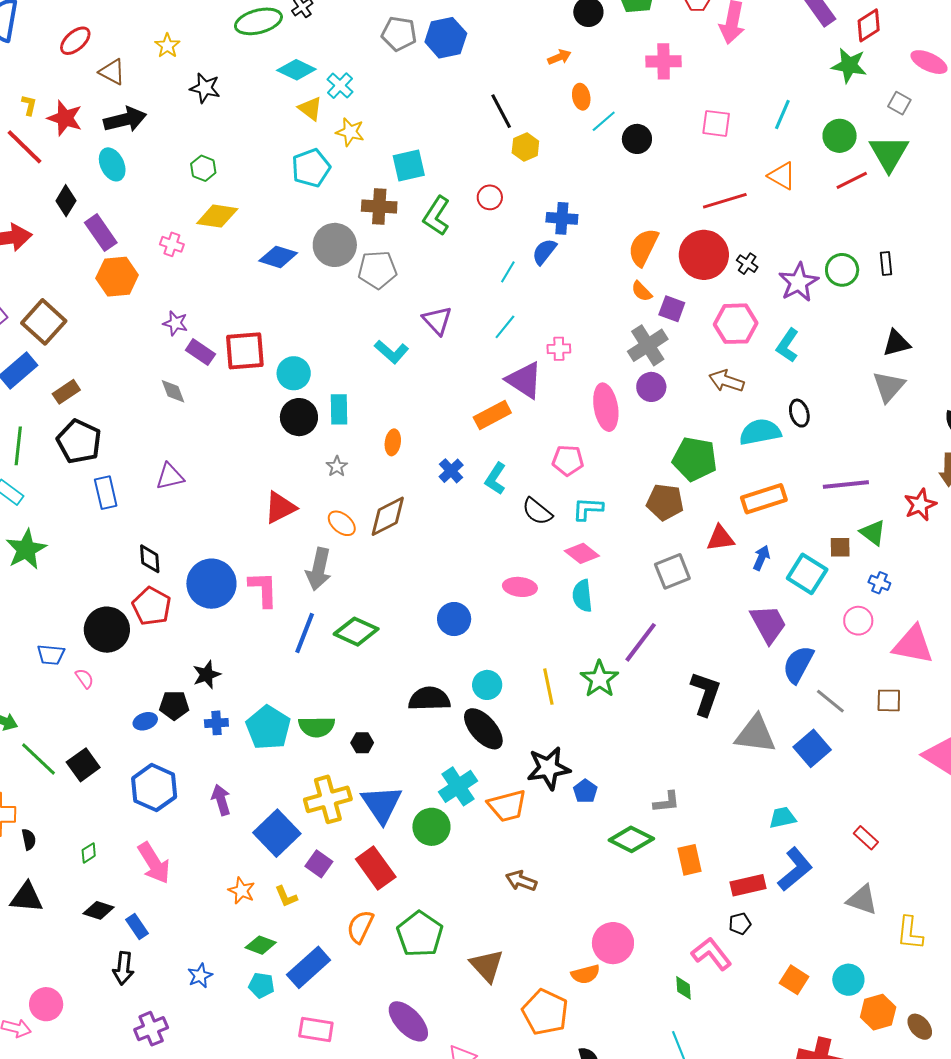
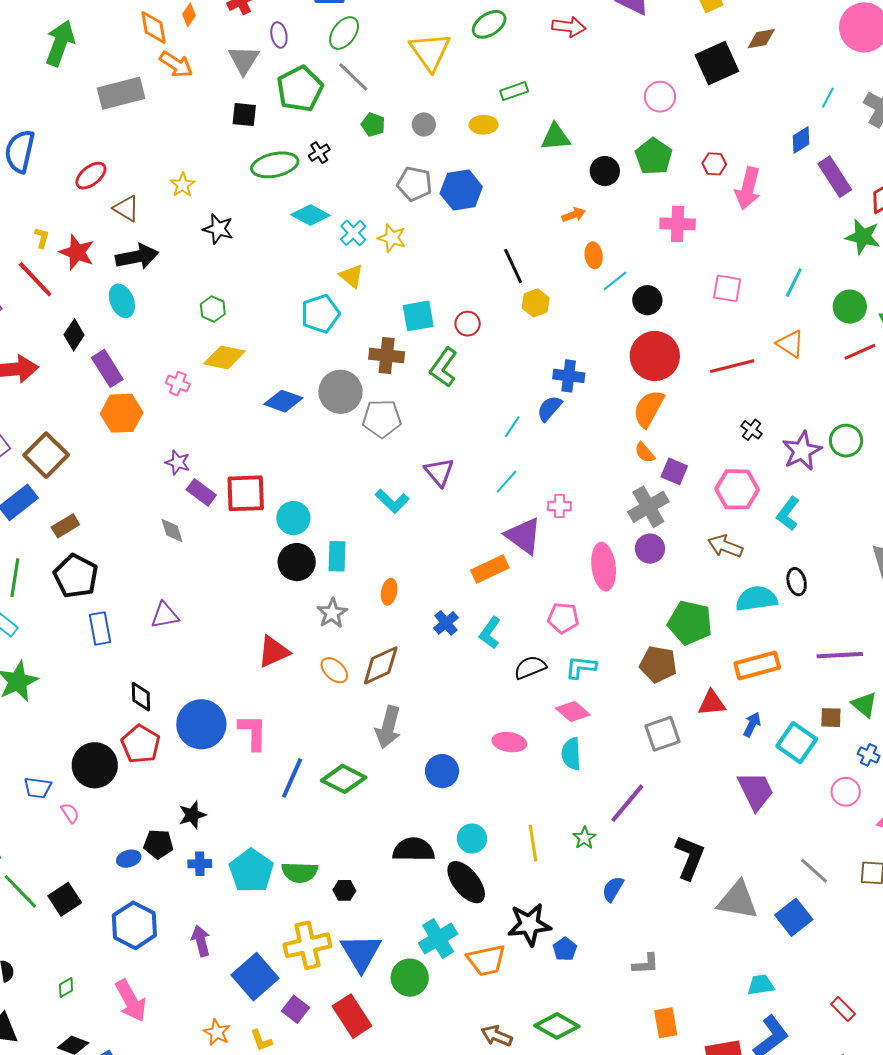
yellow triangle: (310, 109) -> (352, 276), moved
yellow star: (350, 132) -> (392, 238), moved
red circle: (490, 197) -> (468, 324), moved
red circle: (704, 255) -> (655, 356), moved
gray star: (337, 466) -> (332, 613), size x1.4
black semicircle: (537, 511) -> (530, 667), turned 116
gray arrow: (319, 569) -> (388, 727), moved
blue semicircle: (798, 664) -> (613, 889), moved, size x0.7
green star: (599, 679) -> (584, 838), size x0.6
green diamond: (631, 839) -> (557, 1026), moved

